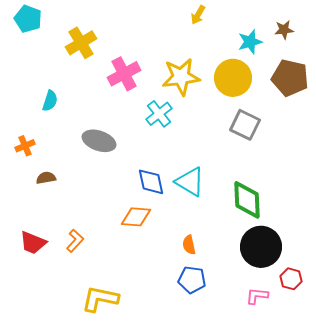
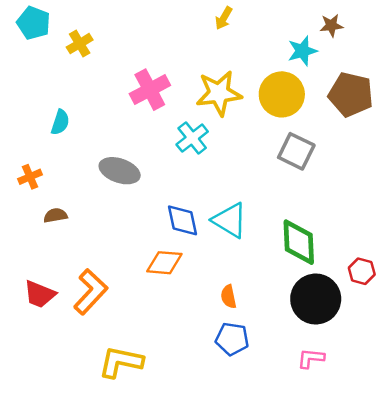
yellow arrow: (198, 15) -> (224, 18), moved
brown star: (284, 30) -> (331, 25), moved
yellow cross: (81, 43) -> (80, 44), moved, size x0.7
orange L-shape: (75, 241) -> (91, 292), size x1.6
red hexagon: (291, 279) -> (362, 271), moved

